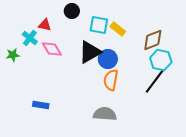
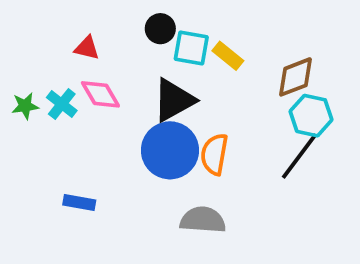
black circle: (72, 11) -> (160, 29), moved
cyan cross: (30, 38) -> (62, 104), moved
blue circle: (108, 59) -> (170, 150), moved, size x1.5

